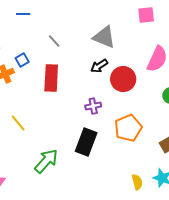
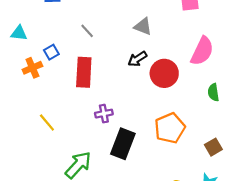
gray triangle: (104, 37) -> (143, 26), size x0.7
purple cross: (93, 106) -> (104, 114), moved

